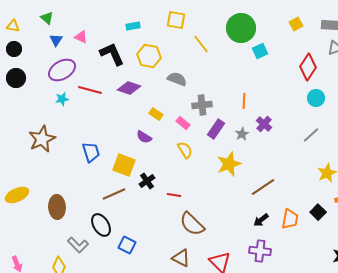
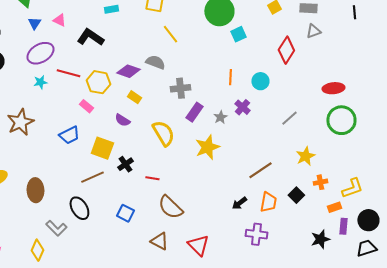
yellow line: (201, 44) -> (170, 34), moved
black L-shape: (112, 54) -> (90, 37), turned -32
yellow hexagon: (149, 56) -> (98, 82), moved
purple diamond: (129, 88) -> (128, 71), moved
cyan circle: (316, 98) -> (260, 81), moved
orange line: (244, 101) -> (230, 77), moved
pink rectangle: (183, 123) -> (86, 106), moved
yellow semicircle: (185, 150) -> (163, 133), size x1.5
blue trapezoid: (91, 152) -> (69, 135), turned 80
brown line: (263, 187) -> (260, 170), moved
blue square: (127, 245) -> (125, 213), moved
purple cross: (260, 251) -> (256, 234), moved

